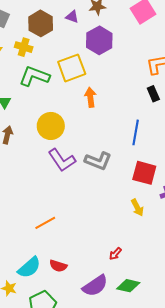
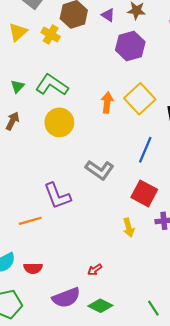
yellow square: (72, 68) -> (140, 99), moved, turned -36
green L-shape: (34, 76) -> (52, 85), moved
purple L-shape: (62, 160) -> (57, 196), moved
red semicircle: (58, 266) -> (33, 268), turned -30

